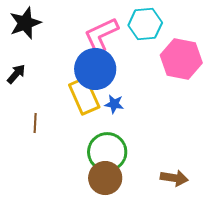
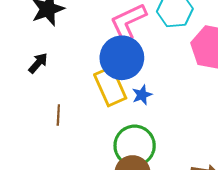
blue star: (114, 104) -> (142, 95), turned -30

